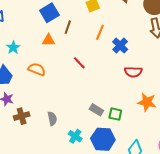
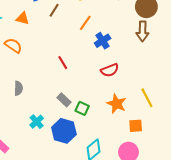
orange triangle: (49, 40) -> (23, 18), moved
red line: (79, 63) -> (63, 63), moved
red semicircle: (133, 72) -> (110, 70), turned -36
gray semicircle: (52, 119) -> (18, 88), moved

